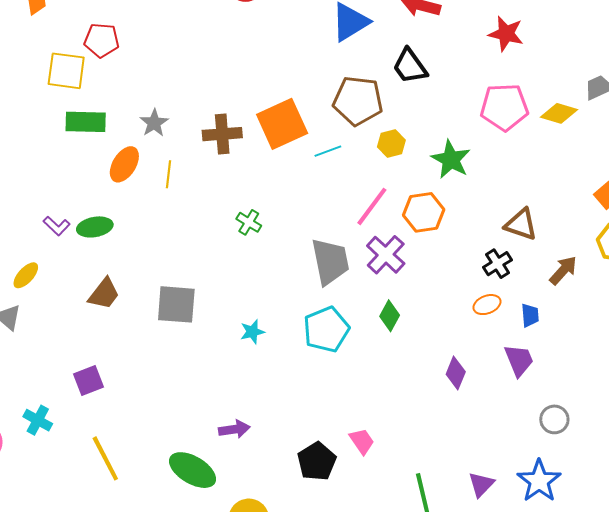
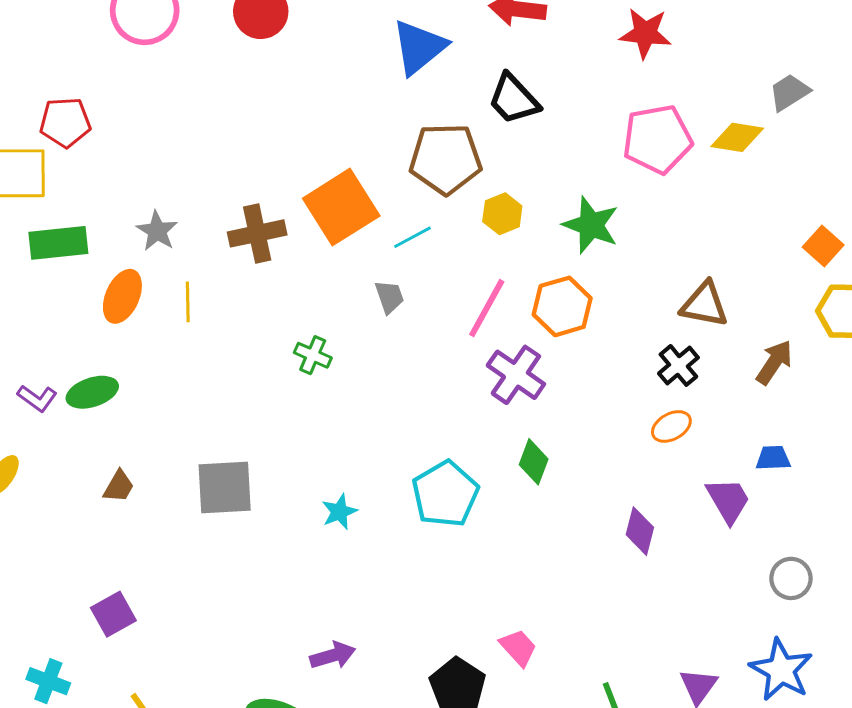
gray trapezoid: (330, 261) -> (389, 297), moved, size x0.5
brown trapezoid: (104, 294) -> (119, 486), size x0.7
blue trapezoid: (530, 315) -> (773, 458), moved, turned -80

